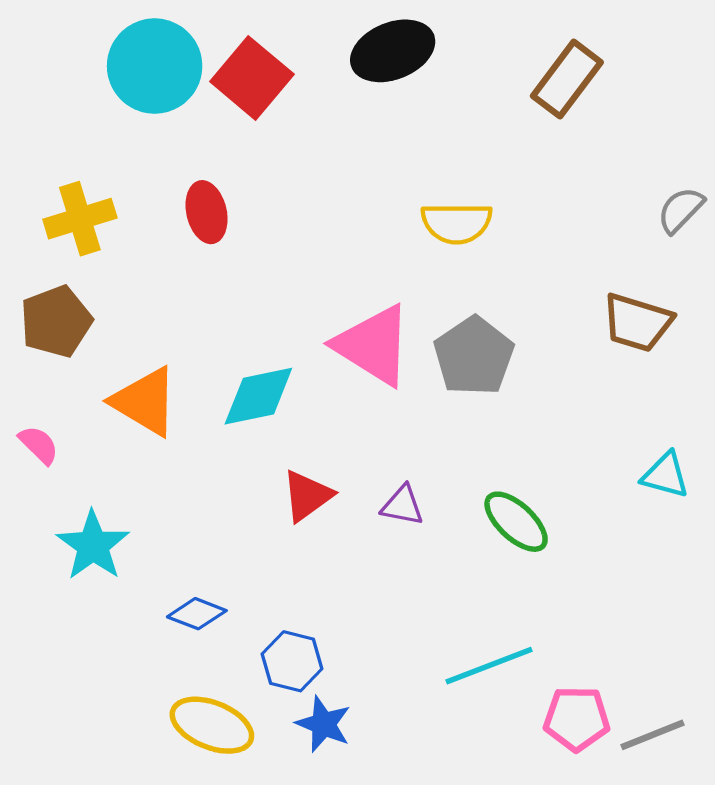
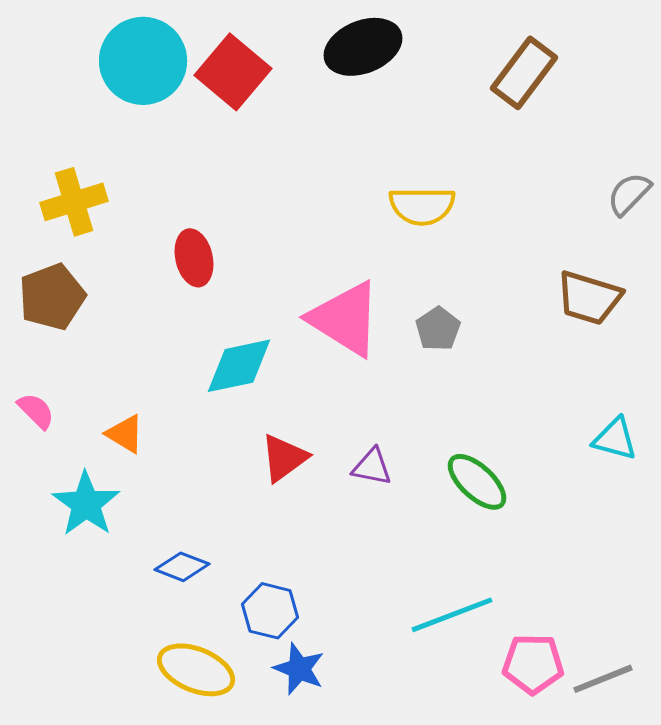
red ellipse: (207, 212) -> (194, 258), moved
gray pentagon: (474, 356) -> (438, 329), size x0.6
orange triangle: (145, 402) -> (125, 434), moved, size x0.6

